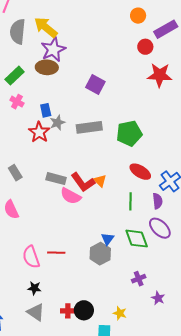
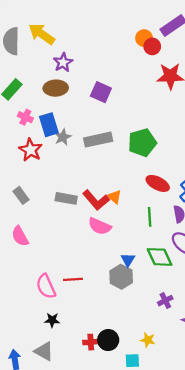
orange circle: (138, 16) -> (144, 38), moved
purple star: (53, 49) -> (63, 62), moved, size x0.7
brown ellipse: (47, 67) -> (56, 88), moved
pink cross: (17, 102) -> (25, 117), moved
blue rectangle: (46, 110) -> (49, 125), size x1.5
red star: (39, 132) -> (31, 150), moved
pink semicircle: (71, 196) -> (100, 226), moved
gray triangle: (36, 312) -> (44, 351), moved

